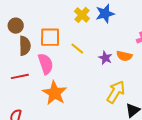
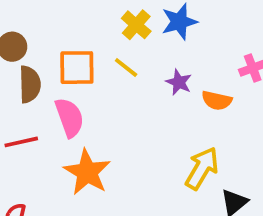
yellow line: (77, 49) -> (126, 68), moved
purple star: (105, 58) -> (179, 82), moved

